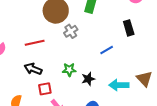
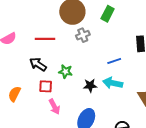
green star: (69, 70) -> (65, 72), moved
cyan arrow: (119, 85) -> (113, 83), moved

